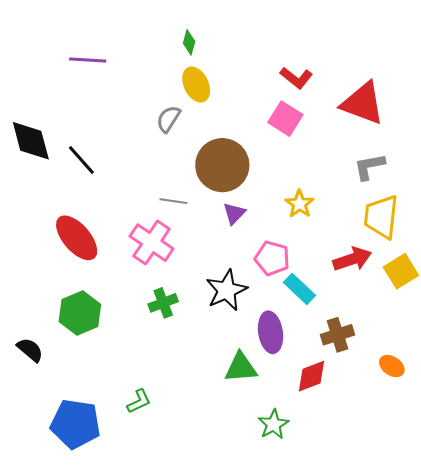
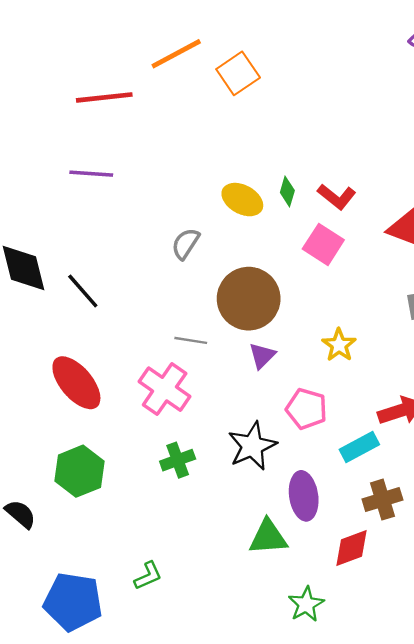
green diamond: (189, 42) -> (287, 192), moved
yellow ellipse: (196, 85) -> (242, 200), moved, turned -36
cyan rectangle: (300, 289) -> (359, 447), moved, turned -72

